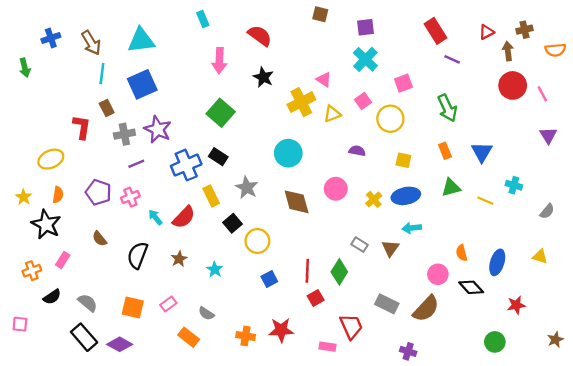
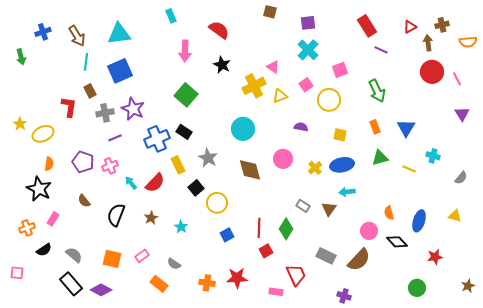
yellow star: (24, 197) -> (20, 124), moved

